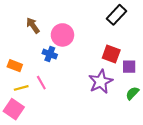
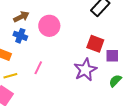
brown arrow: (33, 25) -> (21, 17), turned 98
blue cross: (50, 54) -> (20, 36), moved
pink line: (41, 83) -> (38, 68), moved, turned 56

